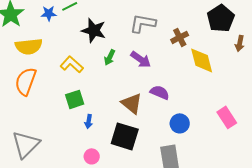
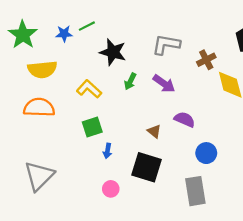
orange semicircle: (26, 81) -> (39, 107), turned 72
brown triangle: (132, 103) -> (154, 131), size x0.6

